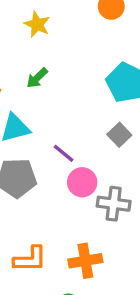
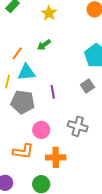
purple line: (64, 153) -> (53, 92), turned 32
pink circle: (82, 182) -> (41, 130), moved

